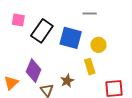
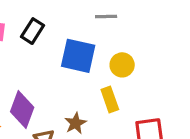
black rectangle: (42, 31) -> (33, 31), moved, size x0.7

